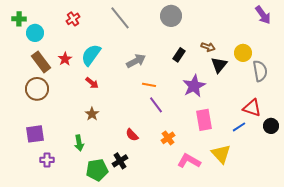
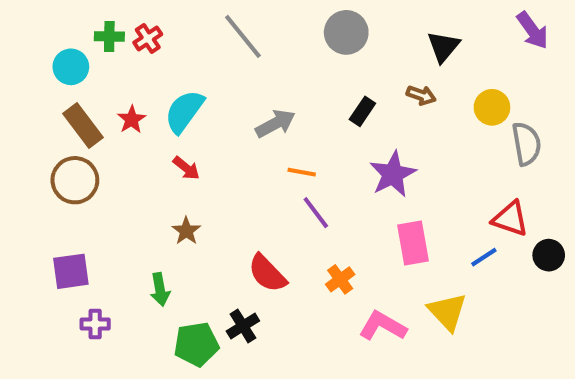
green cross: (19, 19) -> (109, 36), moved
black triangle: (219, 65) -> (443, 47), moved
red semicircle: (132, 135) -> (267, 273), size x1.5

